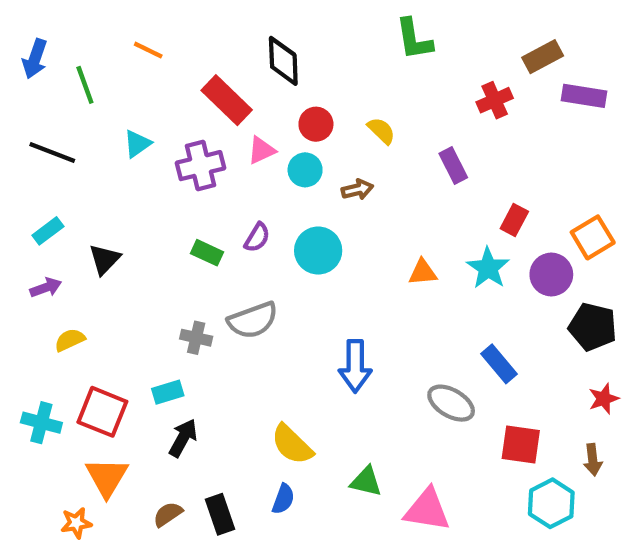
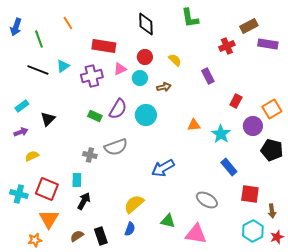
orange line: (148, 50) -> (68, 23), turned 32
black diamond: (283, 61) -> (146, 24), moved
red rectangle: (227, 100) -> (104, 46), turned -35
black line: (52, 152) -> (38, 70), moved
purple semicircle: (257, 237) -> (118, 109), size x1.5
cyan star: (488, 268) -> (221, 134), moved
blue arrow: (355, 366) -> (163, 168), turned 60
cyan rectangle: (168, 392) -> (77, 180), turned -72
red star: (604, 399) -> (277, 237), moved
gray ellipse: (451, 403) -> (207, 200), moved
yellow semicircle: (292, 444) -> (134, 204), turned 95
red square: (521, 444) -> (250, 194), moved

